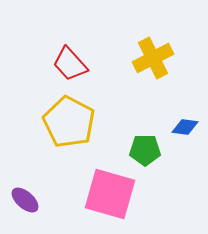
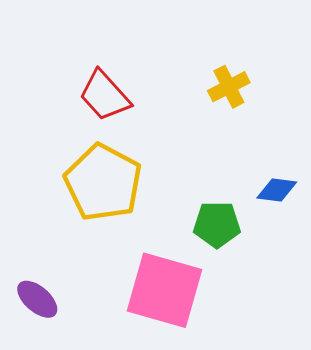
yellow cross: (153, 58) -> (229, 87), size x0.7

